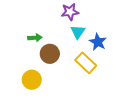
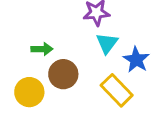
yellow circle: (32, 80) -> (29, 92), moved

